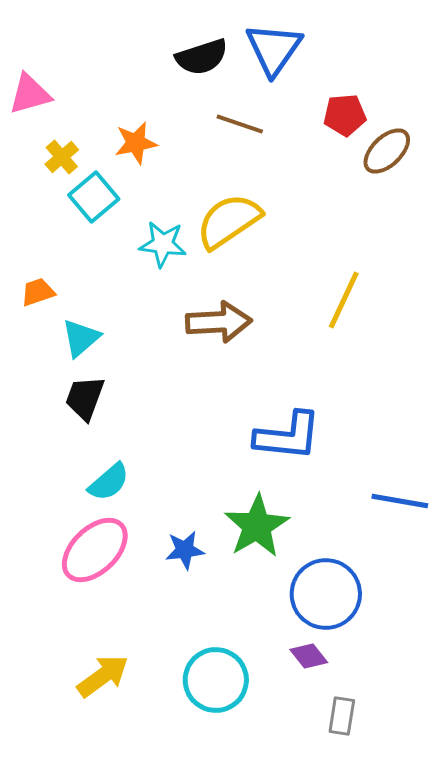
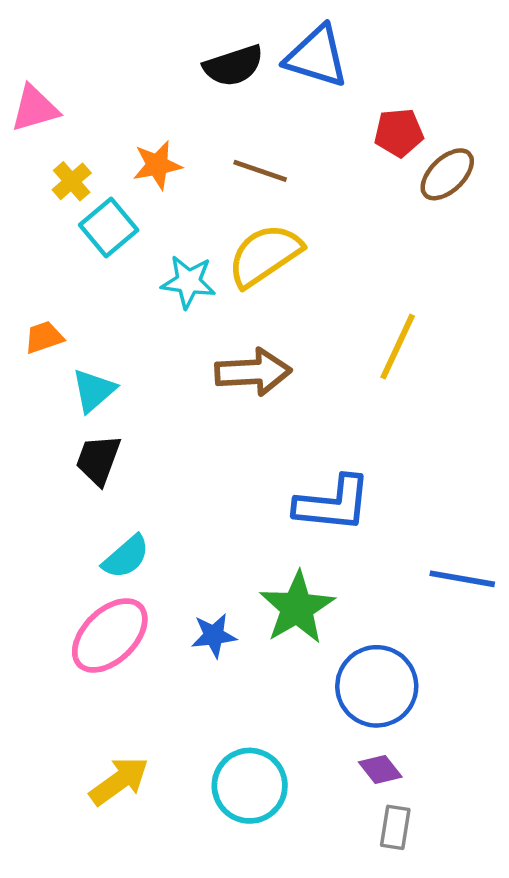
blue triangle: (274, 49) -> (317, 56), turned -48
brown line: (240, 124) -> (260, 171), moved
purple diamond: (309, 656) -> (380, 770), moved

